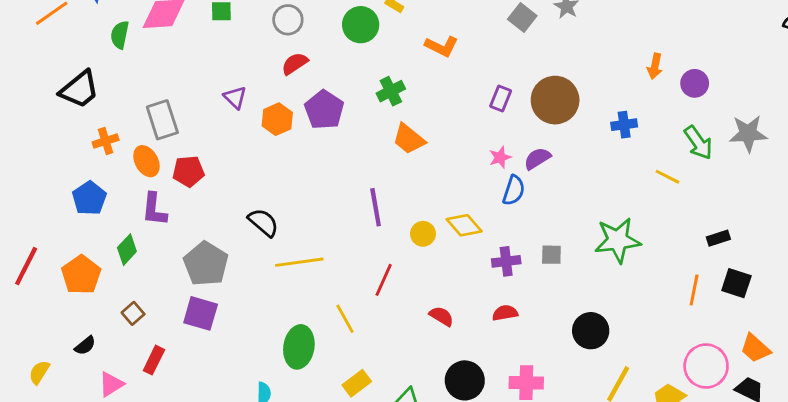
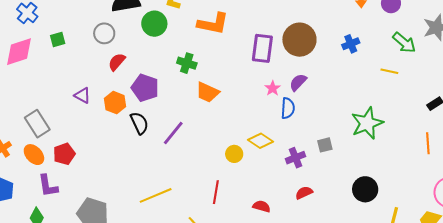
orange L-shape: (442, 46) -> (213, 24), size x1.4
green cross: (391, 91) -> (187, 63), turned -30
purple rectangle: (501, 99) -> (262, 48), size x1.6
purple line: (376, 207) -> (173, 133), moved, turned 64
black semicircle: (263, 222) -> (139, 123), moved, turned 40

